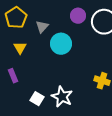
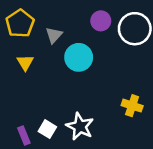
purple rectangle: (13, 76) -> (24, 136), moved

